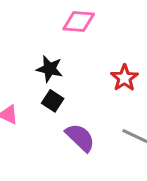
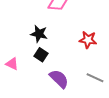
red star: (124, 78) -> (88, 40), turned -30

